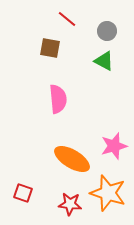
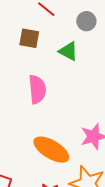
green triangle: (104, 61) -> (68, 51), moved

